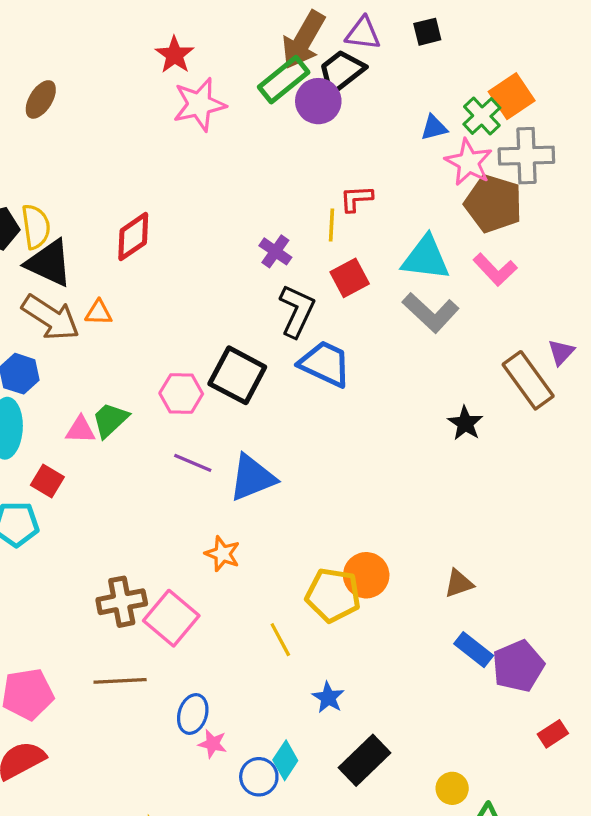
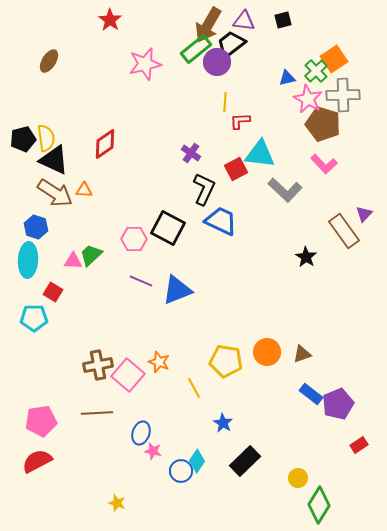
red star: (175, 55) -> (110, 20), moved
yellow line: (332, 225) -> (225, 102), moved
cyan triangle: (426, 258) -> (260, 154), moved
orange star: (222, 554) -> (159, 362), moved
orange circle: (366, 575) -> (267, 352), moved

